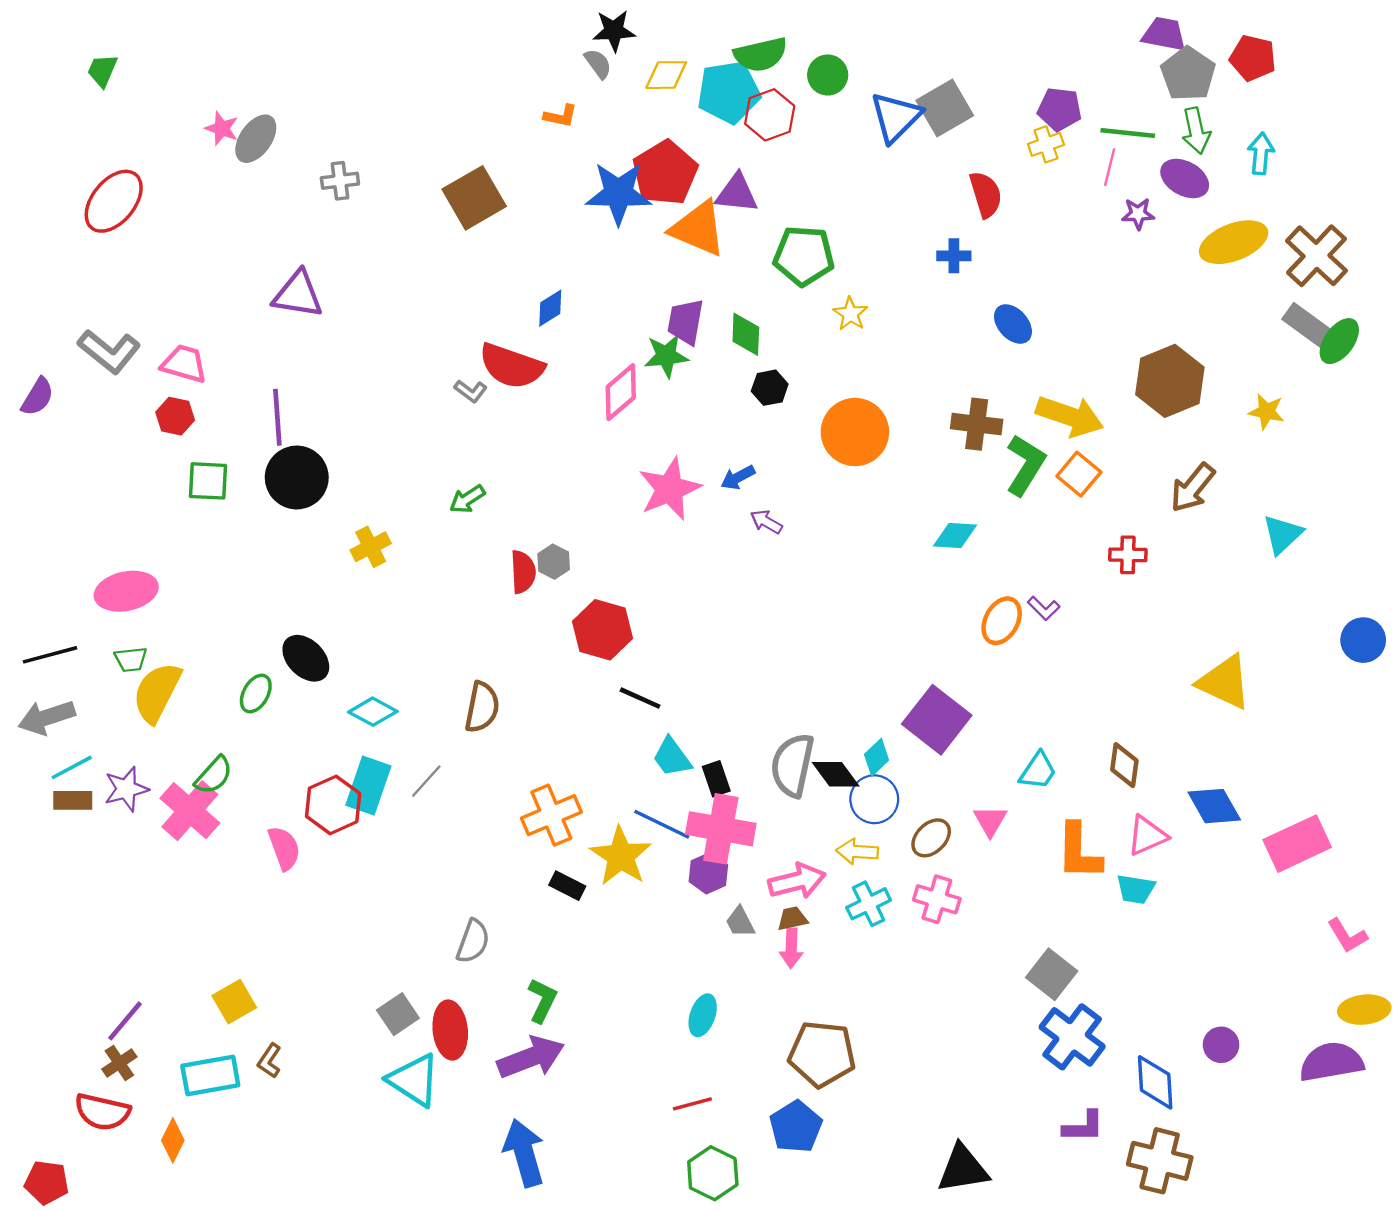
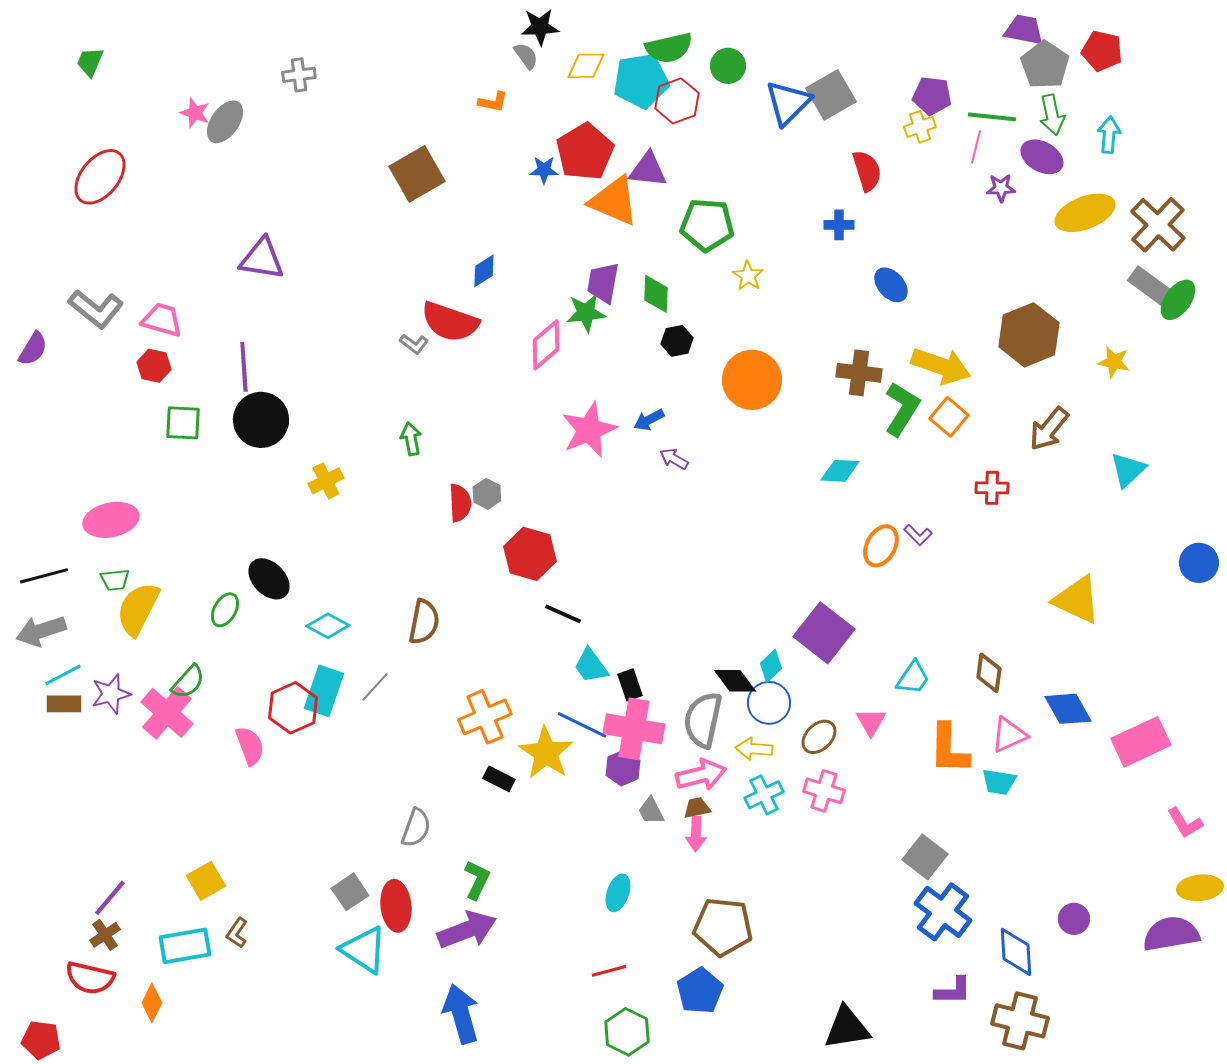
gray cross: (340, 181) -> (299, 75), moved
blue star: (618, 193) -> (544, 170), size x0.5
green arrow: (467, 499) -> (411, 439), turned 112
gray semicircle: (792, 765) -> (703, 720), moved

